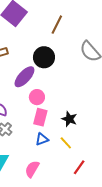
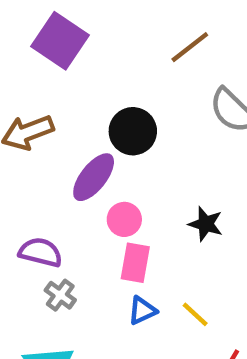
brown line: (57, 25) -> (190, 47), moved, turned 30
black star: (69, 119) -> (206, 224), moved

